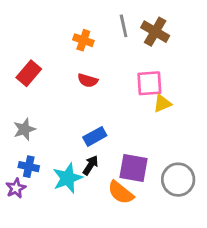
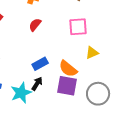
red semicircle: (88, 80) -> (35, 25), turned 112
yellow triangle: (162, 103) -> (92, 53), moved
orange semicircle: (121, 192) -> (68, 69), moved

